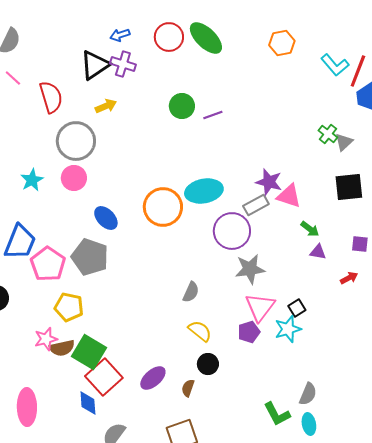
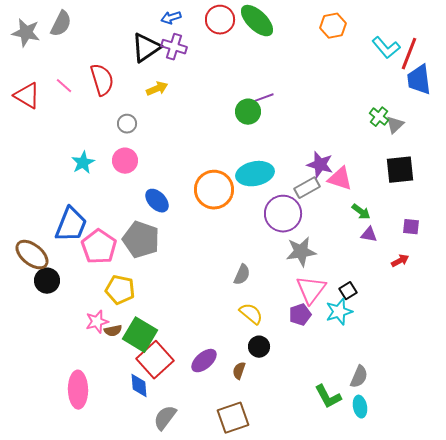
pink line: (13, 78) -> (64, 86), moved
green circle: (182, 106) -> (248, 112), moved
gray circle: (76, 141) -> (127, 124), size x0.5
brown semicircle: (62, 348) -> (113, 331), size x0.7

